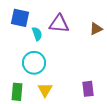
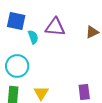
cyan circle: (34, 63) -> (17, 66), moved

